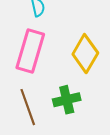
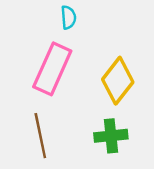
green cross: (67, 100) -> (111, 136), moved

